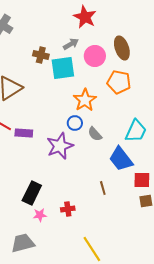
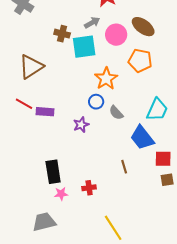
brown ellipse: (122, 48) -> (143, 27), turned -35
purple star: (60, 146) -> (81, 125), size x0.6
black rectangle: (32, 193) -> (53, 172), turned -35

